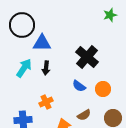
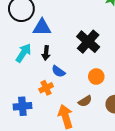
blue semicircle: (79, 86) -> (58, 71), moved
orange circle: (103, 89) -> (96, 77), moved

